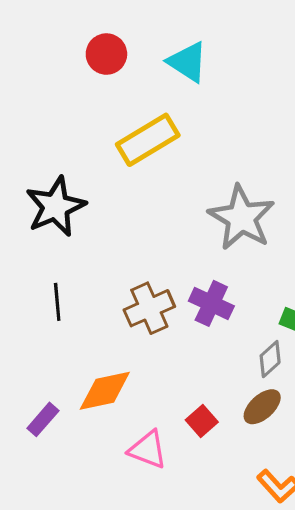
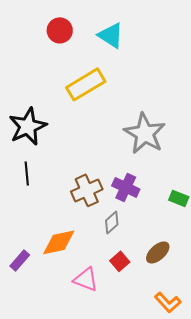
black line: (57, 302) -> (27, 173), moved
gray diamond: (270, 359) -> (112, 222), moved

